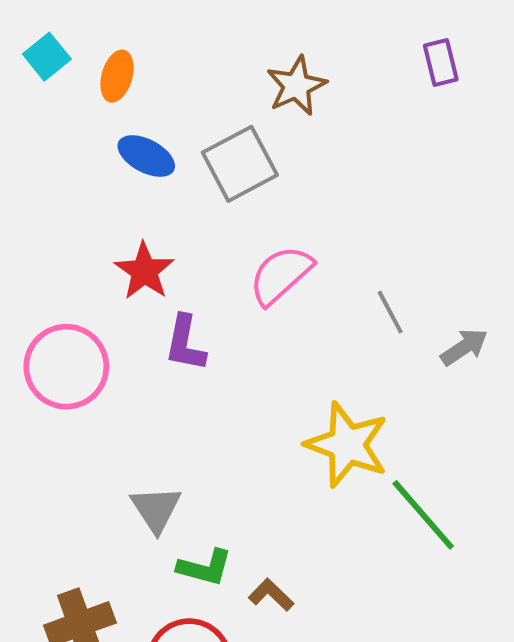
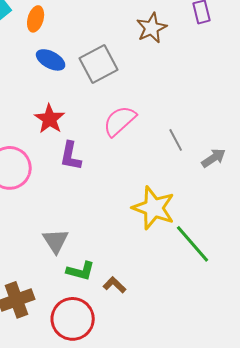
brown star: (296, 86) -> (152, 28), moved

